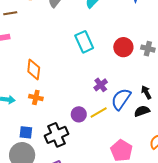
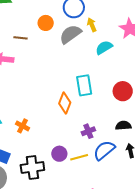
red circle: (123, 47) -> (123, 91), moved
orange diamond: (34, 69) -> (65, 103), moved
black semicircle: (142, 111) -> (123, 126), moved

